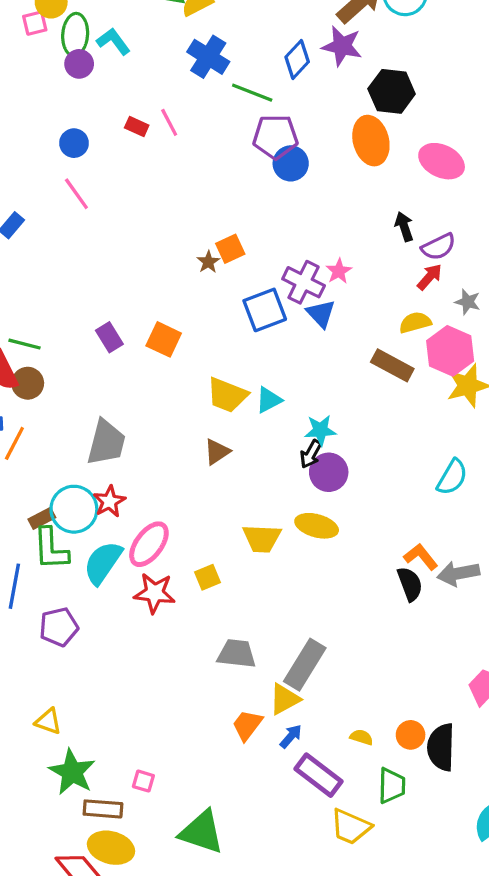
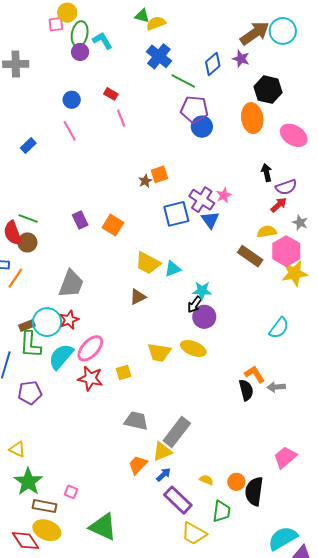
purple star: (342, 46) -> (241, 59), size x0.7
pink line: (169, 122) -> (121, 118), moved
gray arrow: (458, 573) -> (276, 387), size x0.7

